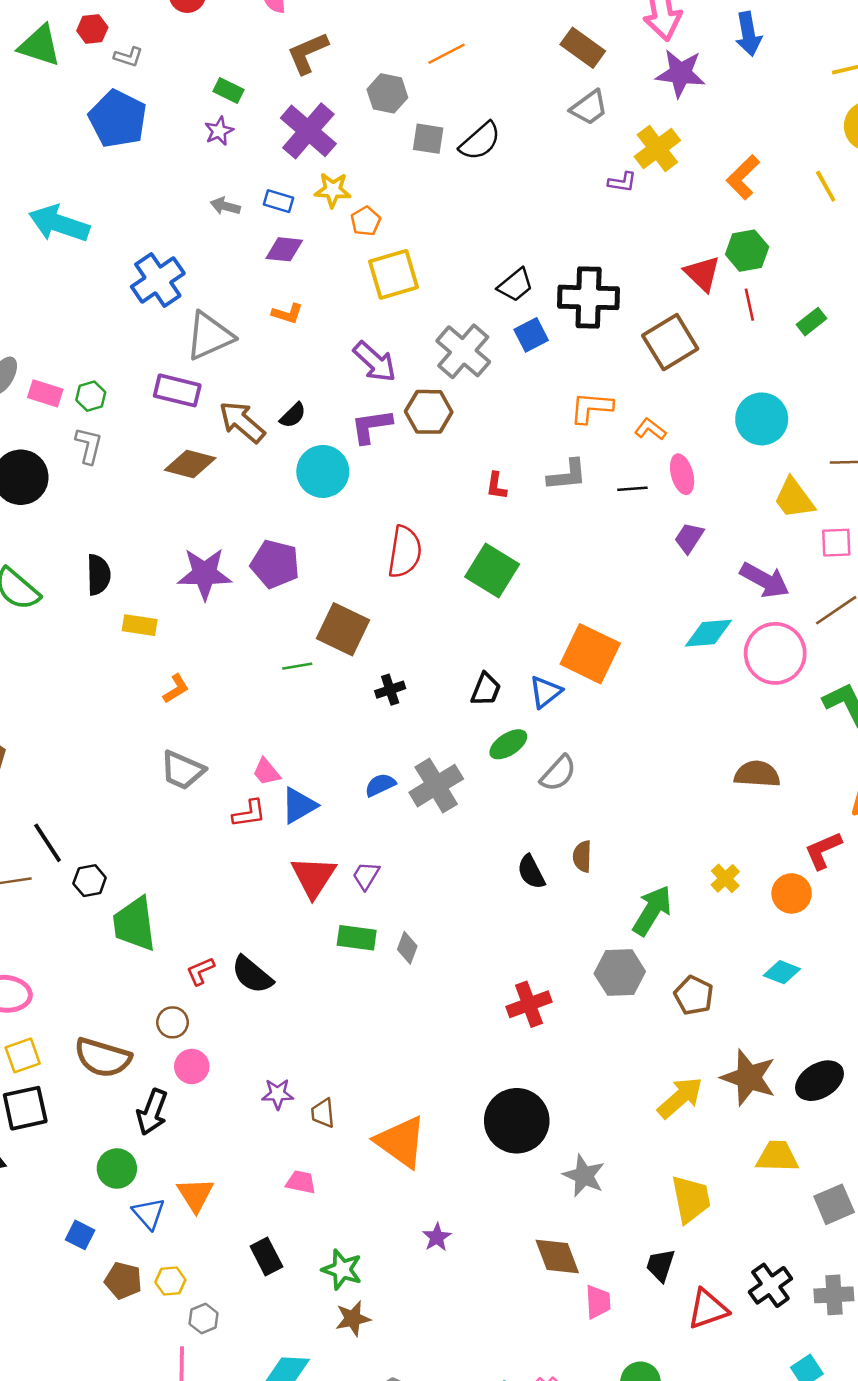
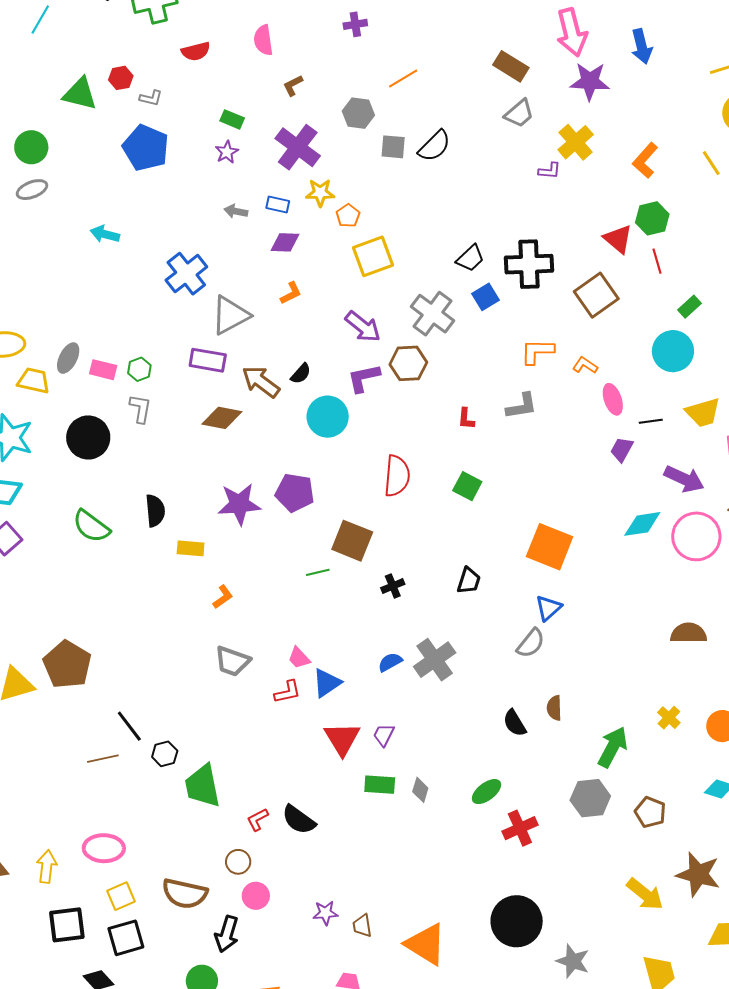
brown L-shape: (308, 53) -> (293, 85), size x0.6
cyan arrow: (59, 224) -> (105, 234), size x0.6
orange L-shape: (287, 314) -> (291, 293), turned -40
green rectangle: (811, 322) -> (690, 307), moved
black line: (632, 489) -> (651, 421), moved
yellow trapezoid: (794, 498) -> (703, 412), turned -66
green square: (492, 571) -> (467, 486), size x0.7
blue triangle: (545, 692) -> (548, 608), moved
green ellipse: (508, 744) -> (486, 792), moved
yellow arrow: (680, 1098) -> (645, 894), turned 84

